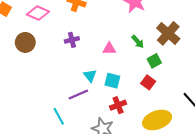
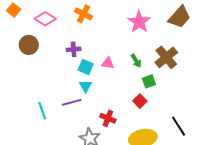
cyan square: (112, 81) -> (86, 67), moved
red cross: (118, 105) -> (108, 118), turned 35
cyan line: (59, 116) -> (42, 111), moved

